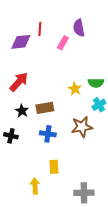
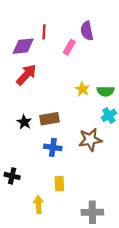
red arrow: (19, 82) -> (26, 75), moved
yellow star: (75, 89) -> (82, 89), moved
black cross: (11, 136) -> (12, 176), moved

